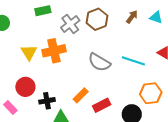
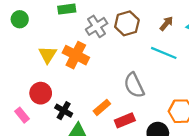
orange cross: (54, 51) -> (76, 55), turned 35
cyan line: (133, 61) -> (164, 53), moved
gray semicircle: (99, 62) -> (134, 85), moved, turned 30
black cross: (47, 101) -> (64, 111), turned 35

